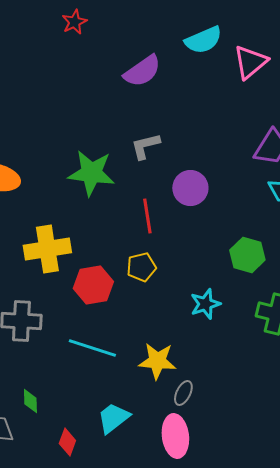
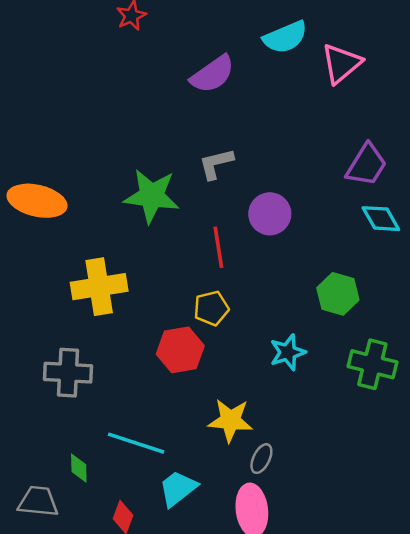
red hexagon: (93, 285) -> (180, 350), moved
cyan line: (92, 348) -> (136, 443), moved

